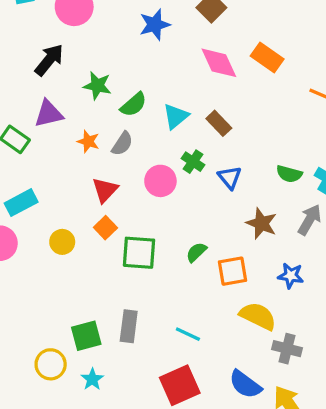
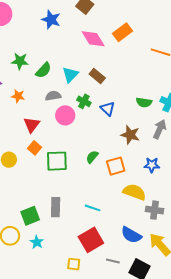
blue star: (155, 25) -> (51, 20), turned -30
orange rectangle: (267, 58) -> (122, 32), turned -66
gray semicircle: (122, 144) -> (53, 96), moved, turned -126

